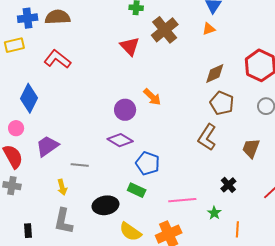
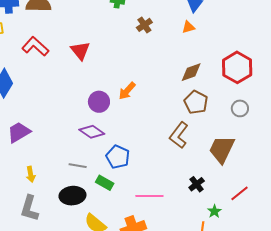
brown cross: (165, 30) -> (144, 25), size x0.6
red triangle: (130, 46) -> (80, 51), moved
orange arrow: (152, 97) -> (127, 91), turned 84
brown trapezoid: (251, 148) -> (222, 149), size x1.4
gray line: (80, 165) -> (78, 166), moved
green star: (214, 213) -> (214, 211), moved

